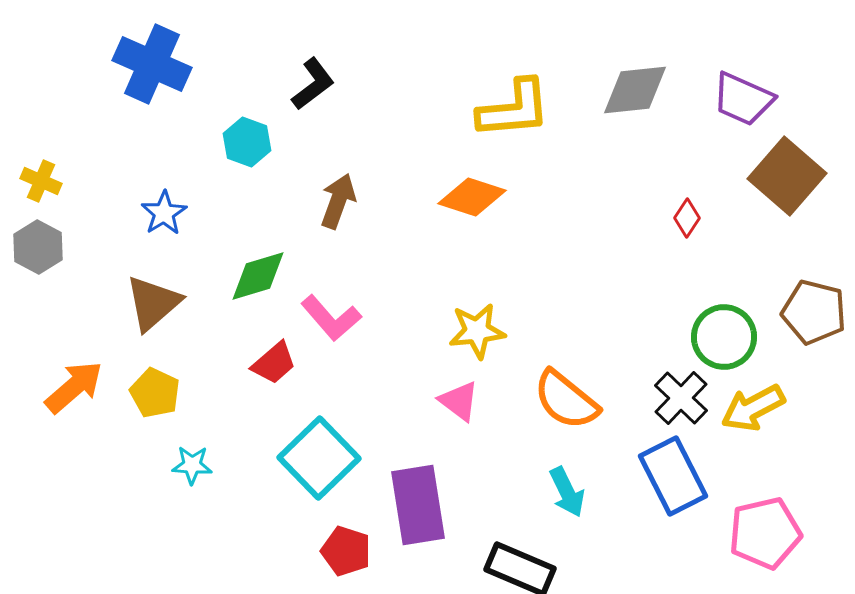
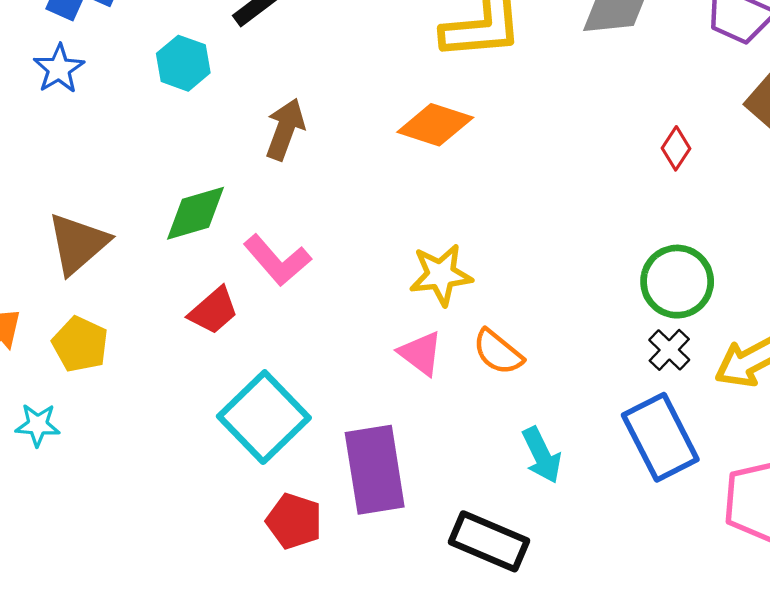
blue star: (164, 213) -> (59, 69), moved
green circle: (724, 337) -> (677, 282), moved
black cross: (681, 398) -> (669, 350), size x0.7
orange semicircle: (566, 400) -> (498, 352), moved, size x0.7
cyan star: (192, 465) -> (38, 425), moved

